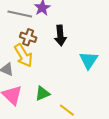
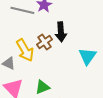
brown cross: (28, 37) -> (44, 42), moved, turned 35

